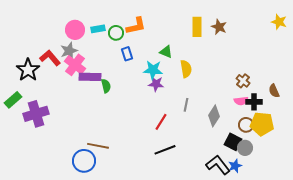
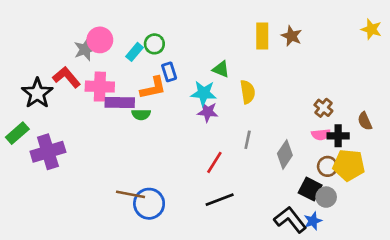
orange L-shape: (136, 26) -> (153, 88), moved
cyan rectangle: (98, 29) -> (134, 52), moved, turned -40
gray star: (69, 51) -> (85, 49), moved
pink cross: (75, 65) -> (100, 87), turned -35
green semicircle: (106, 86) -> (141, 114), turned 104
blue circle: (84, 161) -> (149, 204), moved

